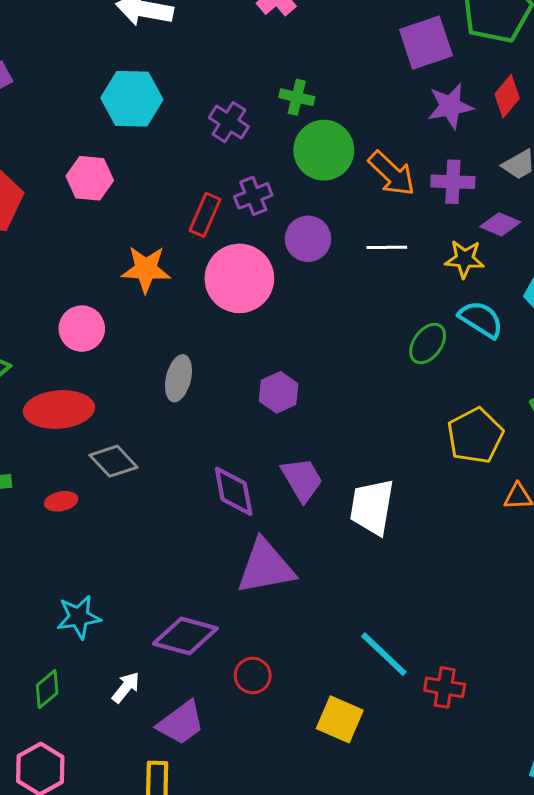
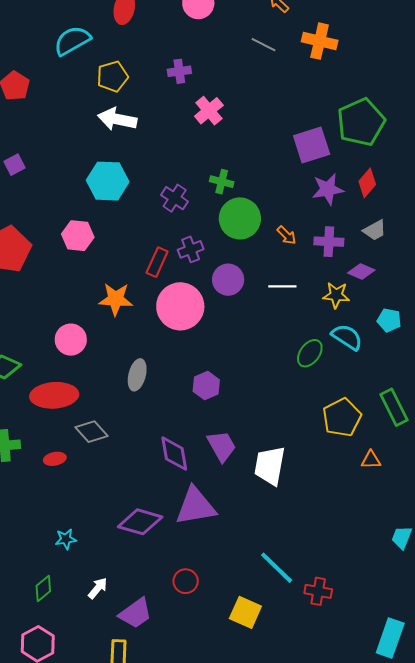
orange arrow: (392, 174) -> (287, 235), size x0.6
cyan star: (79, 617) -> (66, 539), size x0.7
purple diamond: (185, 636) -> (140, 522), moved

